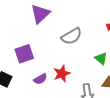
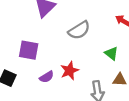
purple square: (24, 54) -> (29, 50), turned 30

